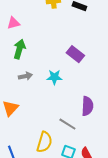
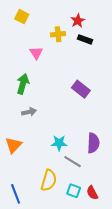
pink triangle: (13, 23) -> (36, 53), moved, turned -48
cyan star: (54, 77) -> (59, 143), moved

